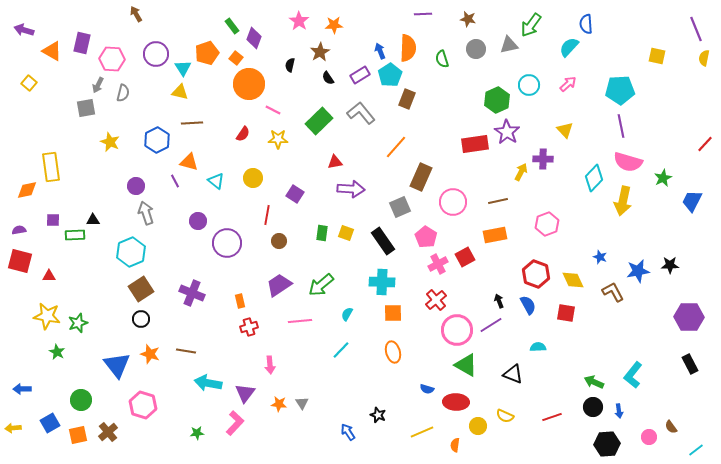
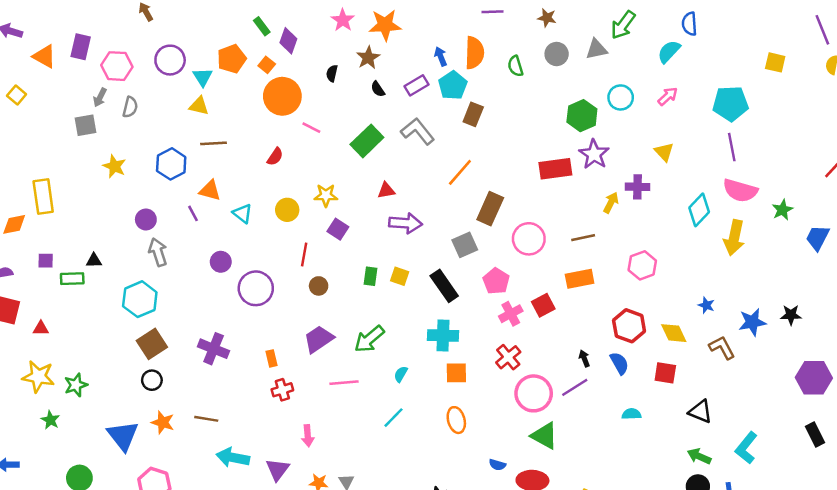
orange star: (334, 25) -> (385, 25), size x1.5
yellow star: (278, 139) -> (326, 195), moved
black triangle: (513, 374) -> (700, 412), moved

